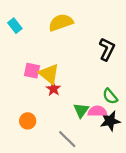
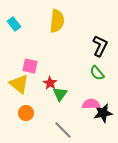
yellow semicircle: (61, 22) -> (57, 21), turned 115
yellow triangle: (49, 74) -> (19, 84), moved
green semicircle: (110, 96) -> (97, 73), moved
green triangle: (81, 110) -> (60, 94), moved

